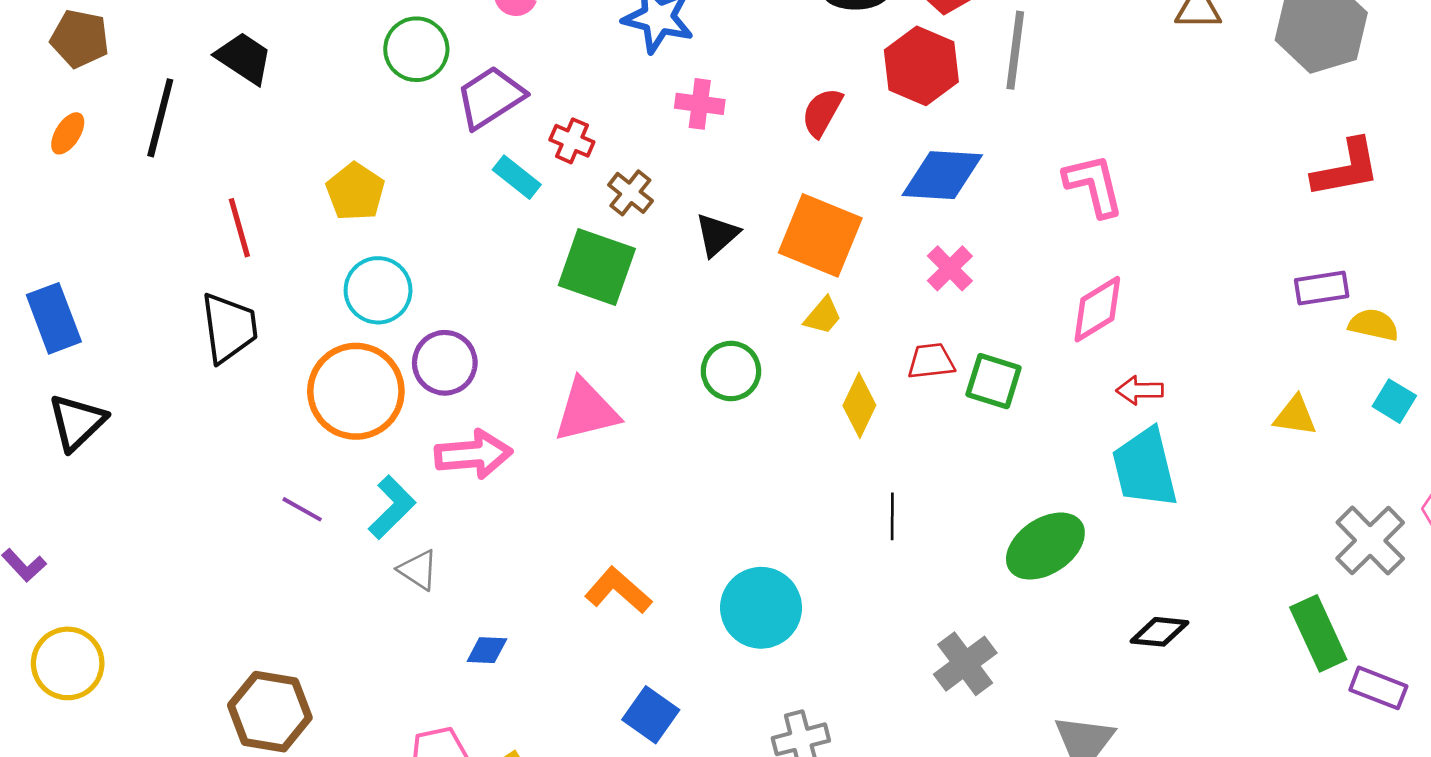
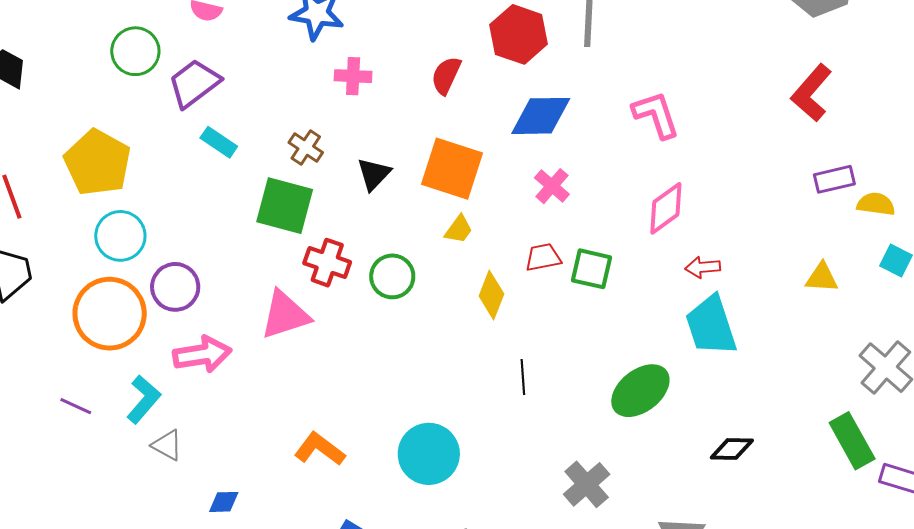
red cross: (572, 141) -> (327, 263), moved, size x1.4
red L-shape: (1346, 168) -> (811, 93), moved, turned 146
yellow pentagon: (355, 192) -> (98, 163), size x1.5

